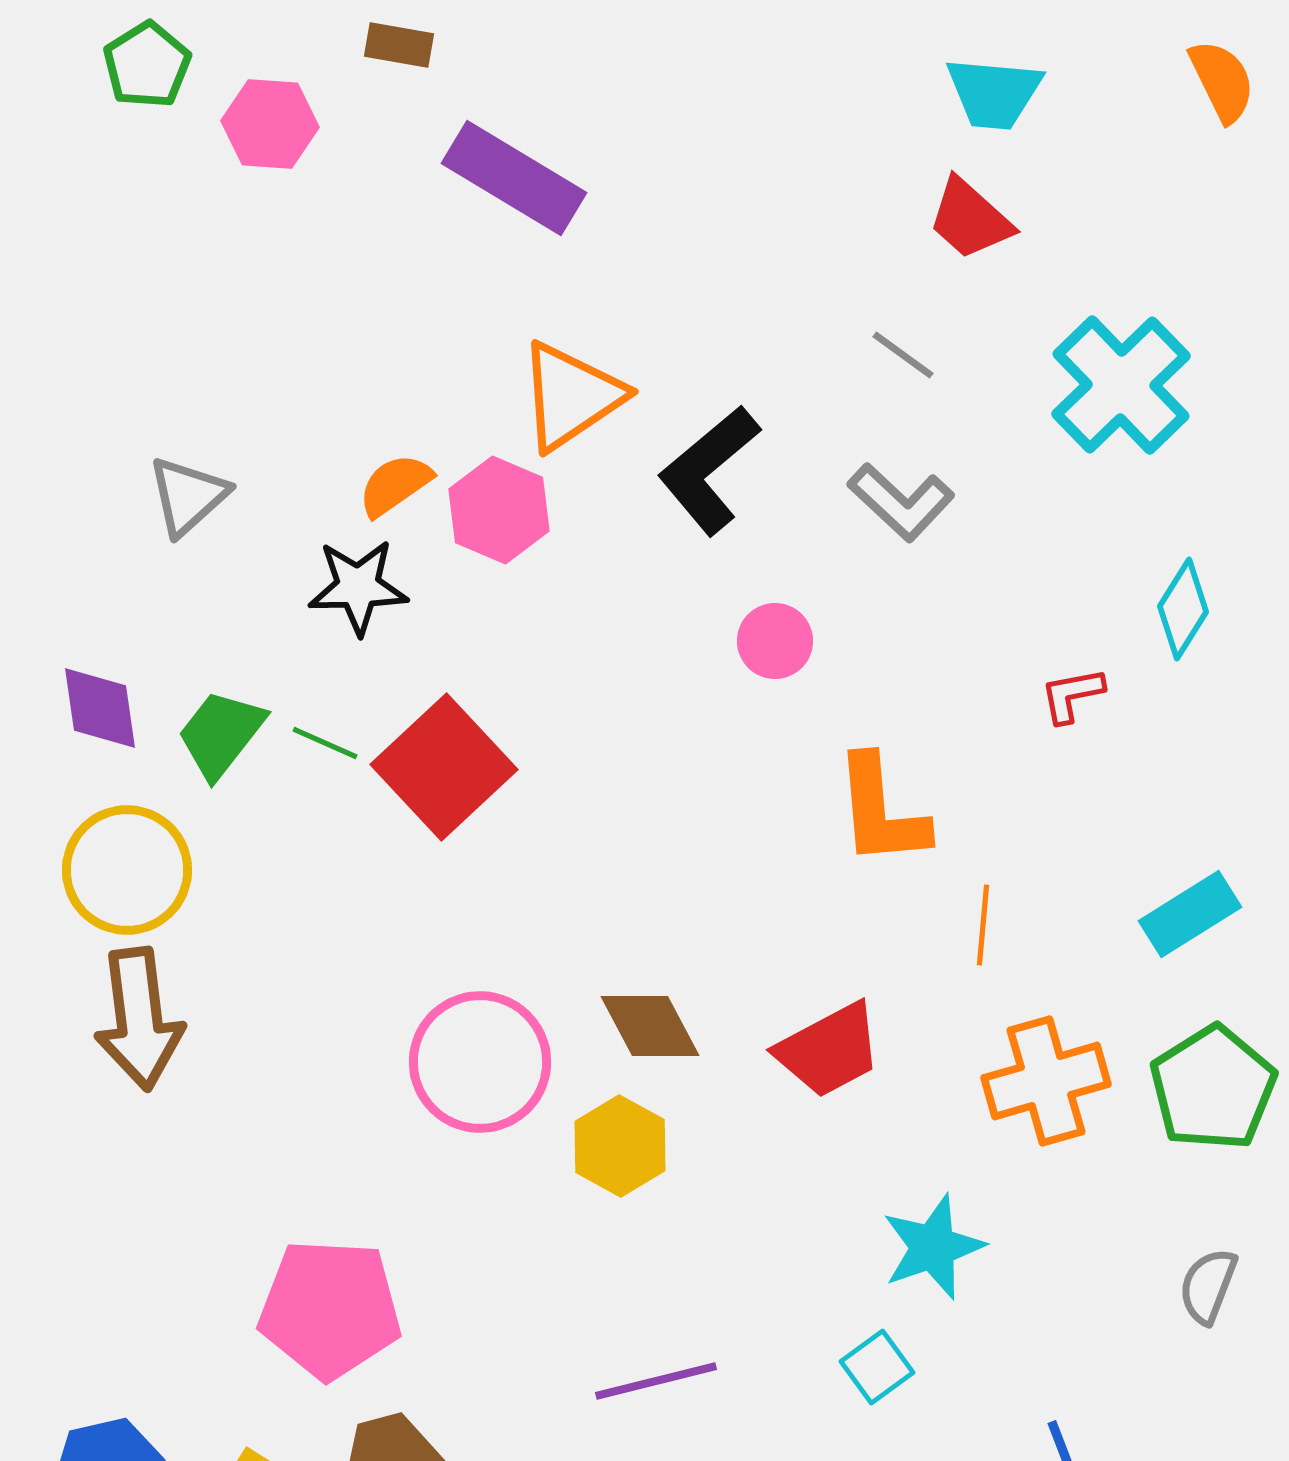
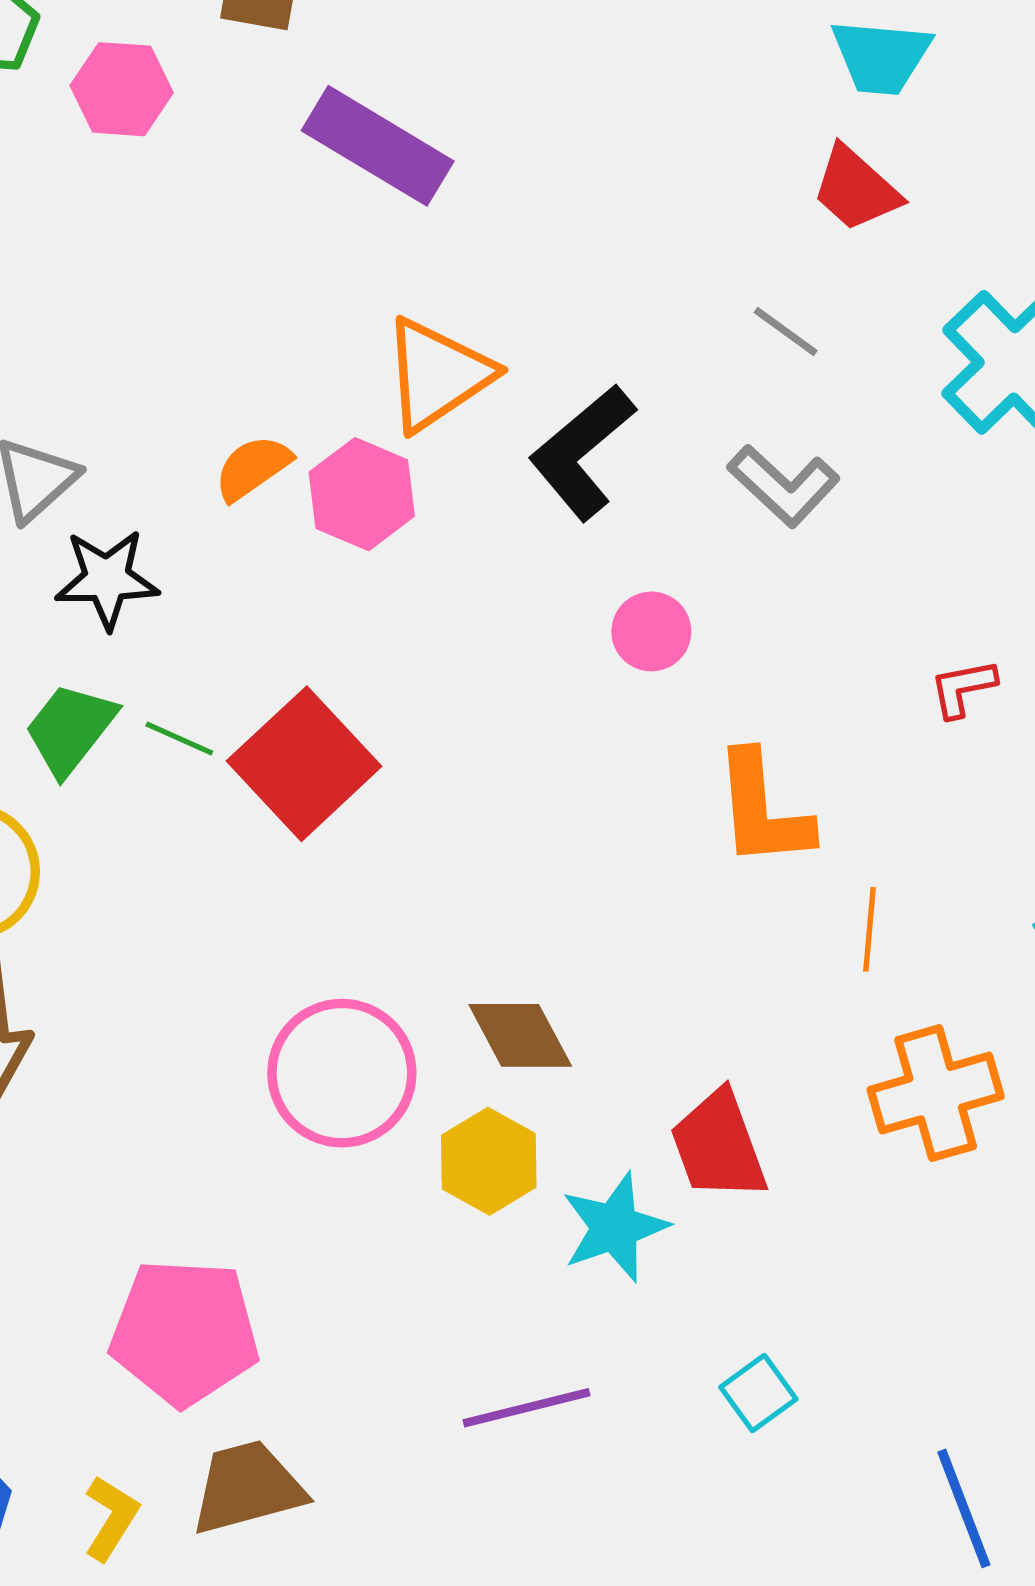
black star: (358, 587) -> (107, 579), moved
red trapezoid: (829, 1050) -> (718, 1145), moved, turned 98
cyan star: (933, 1247) -> (615, 1227), moved

